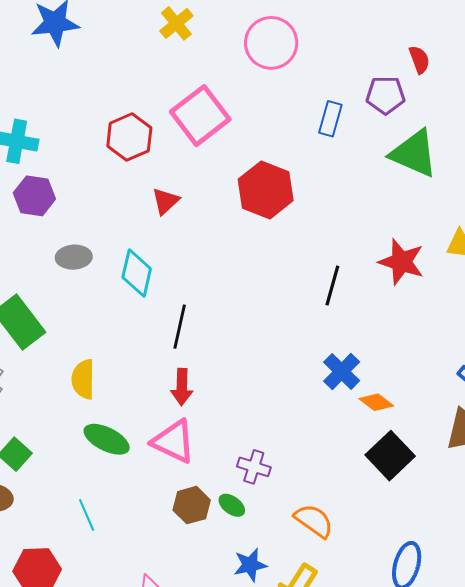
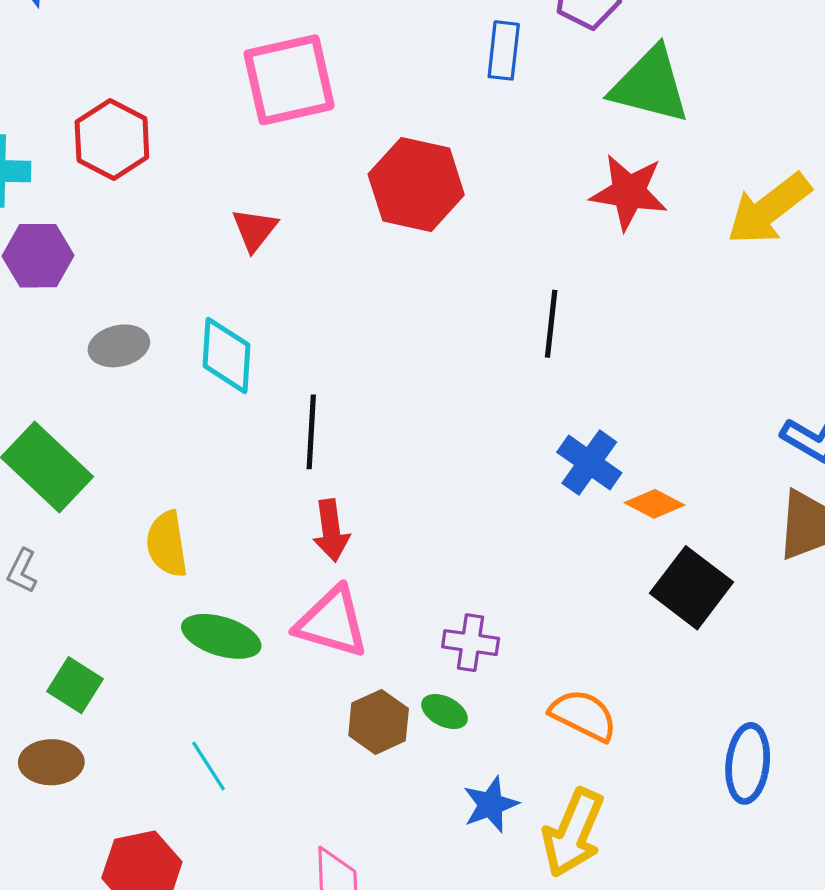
pink square: (200, 116) -> (289, 80), turned 34
red hexagon: (129, 137) -> (112, 139), moved
red star: (401, 262) -> (629, 192), moved

